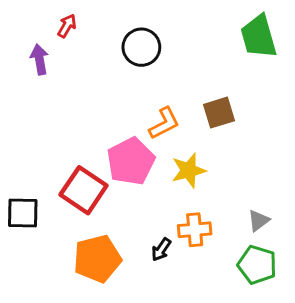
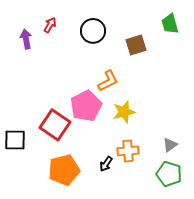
red arrow: (67, 26) -> (50, 25), moved
green trapezoid: (259, 37) -> (170, 24), size x0.7
brown square: (219, 113) -> (136, 45), moved

